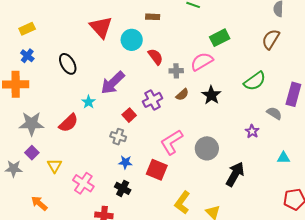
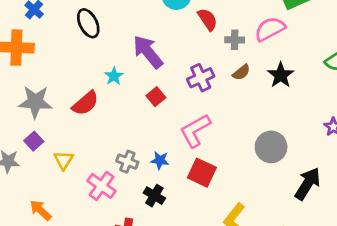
purple arrow: (113, 83) -> (148, 52), turned 92
red square: (129, 115) -> (156, 97), moved
gray cross: (118, 137) -> (127, 162), moved
pink L-shape: (172, 142) -> (195, 131), moved

